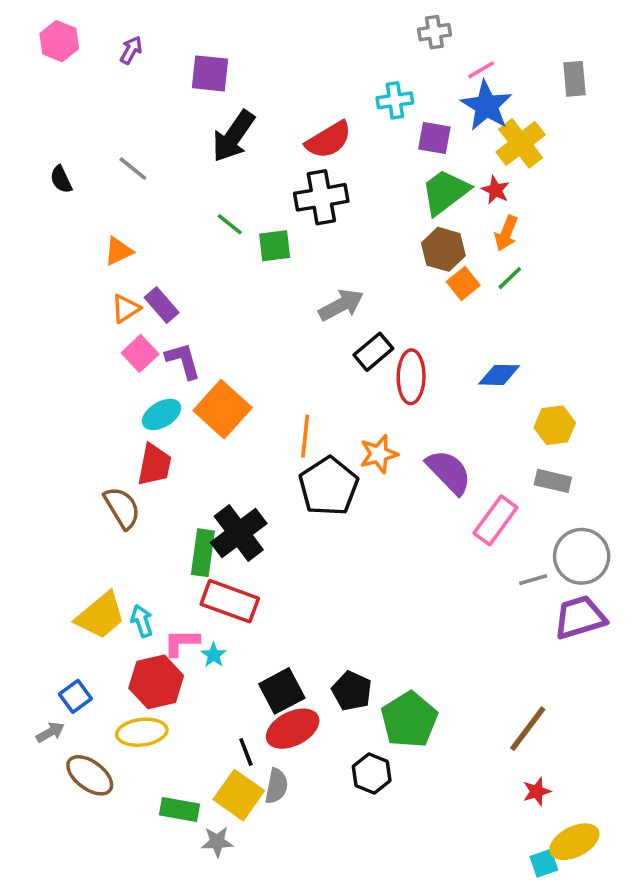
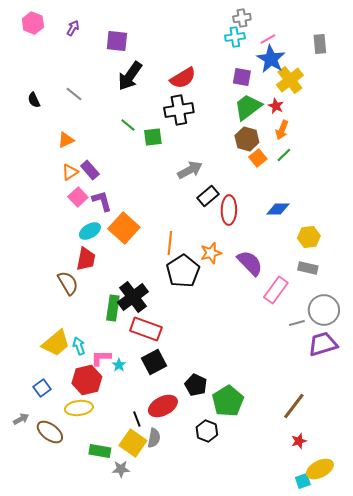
cyan cross: (395, 100) -> (235, 37), moved
red rectangle: (230, 601) -> (146, 329), moved
black square: (282, 691) -> (154, 362), moved
gray arrow: (50, 732) -> (21, 419), moved

